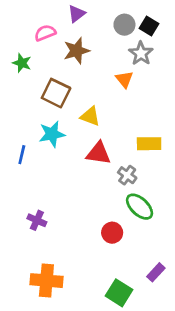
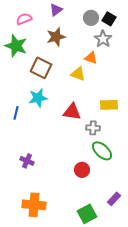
pink semicircle: (45, 33) -> (24, 19), moved
green star: (22, 63) -> (16, 46), size x1.6
orange triangle: (124, 79) -> (91, 58), turned -32
yellow triangle: (90, 116) -> (78, 74), moved
gray cross: (127, 175) -> (93, 128), turned -32
green square: (119, 293) -> (87, 214), turned 30

